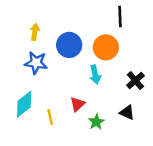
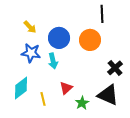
yellow arrow: (35, 32) -> (30, 27), turned 128
cyan arrow: (95, 75) -> (53, 61), moved
black triangle: (127, 112) -> (108, 95), size x1.6

